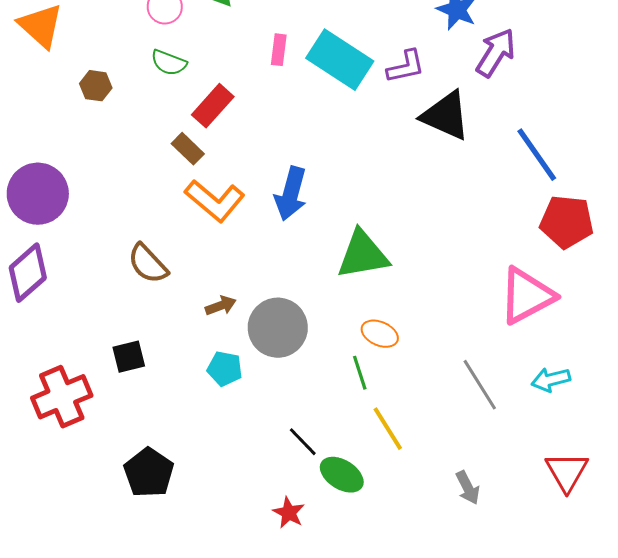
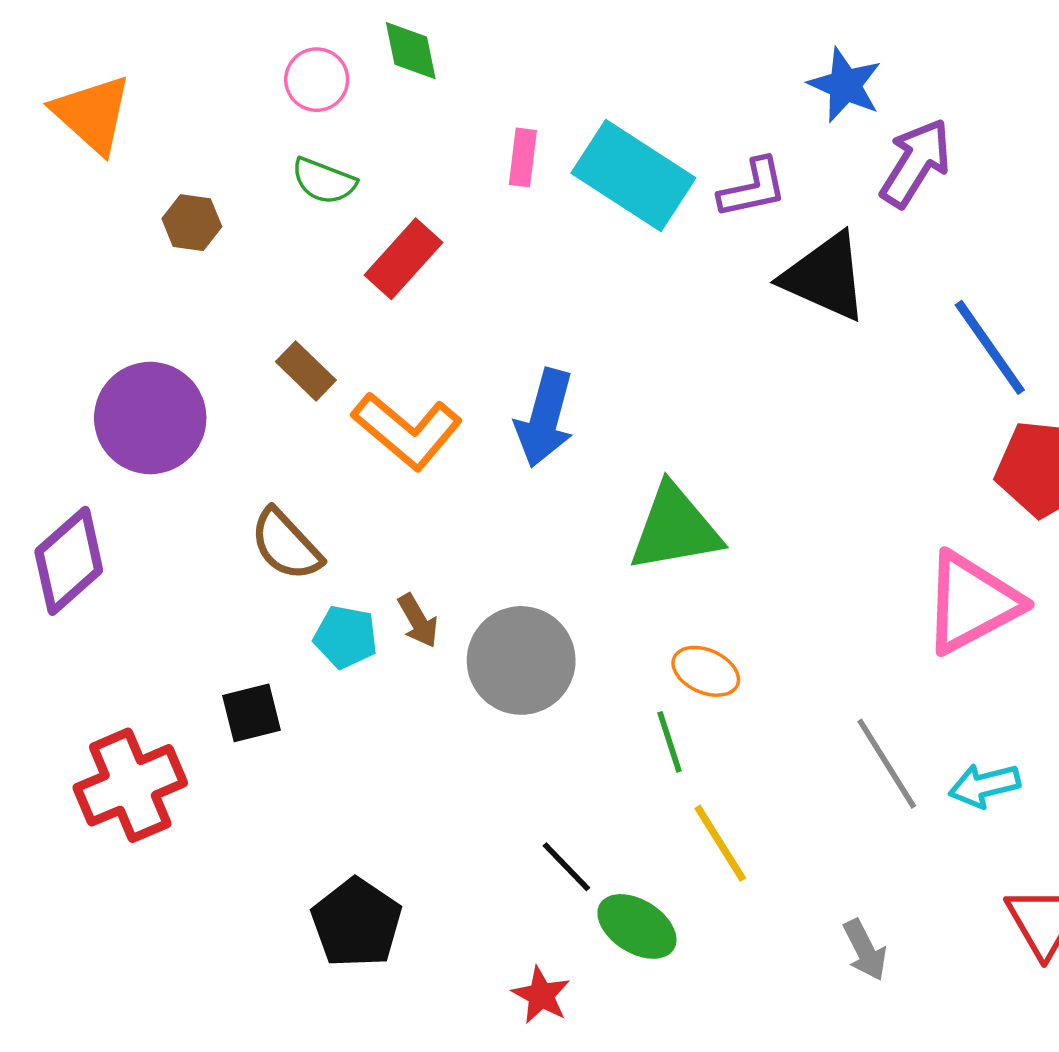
brown rectangle: (188, 149) -> (306, 371), moved
purple circle: (38, 194) -> (150, 418), moved
brown arrow: (221, 306) -> (418, 621), turned 80
cyan pentagon: (225, 369) -> (346, 637), moved
cyan arrow: (551, 380) -> (984, 785), moved
black pentagon: (149, 473) -> (356, 923), moved

